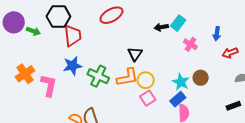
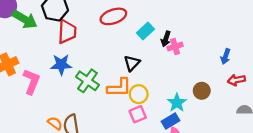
cyan rectangle: (178, 23) -> (145, 31), moved
black arrow: (161, 27) -> (166, 39), turned -72
green arrow: (33, 31) -> (25, 19), size x1.6
pink cross: (190, 44) -> (175, 47), moved, turned 32
brown circle: (201, 78) -> (202, 91), moved

